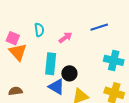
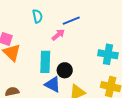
blue line: (99, 27) -> (71, 21), moved
cyan semicircle: (39, 30) -> (37, 16), moved

